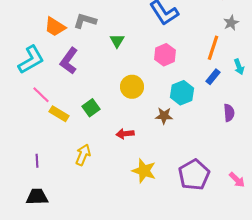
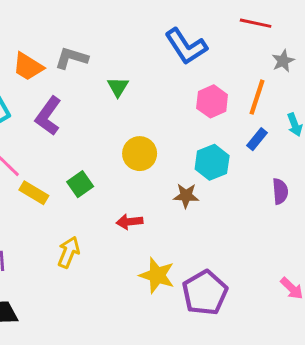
pink hexagon: (165, 55) -> (212, 101), moved
purple pentagon: (194, 175) -> (205, 293), moved

